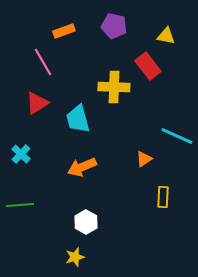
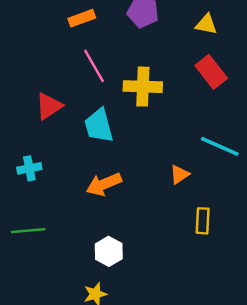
pink line: (43, 62) -> (94, 66), moved
red rectangle: (148, 66) -> (211, 72), moved
cyan cross: (21, 154) -> (29, 168), turned 36

